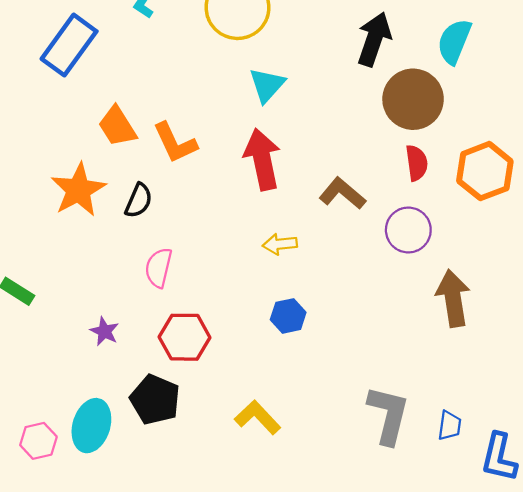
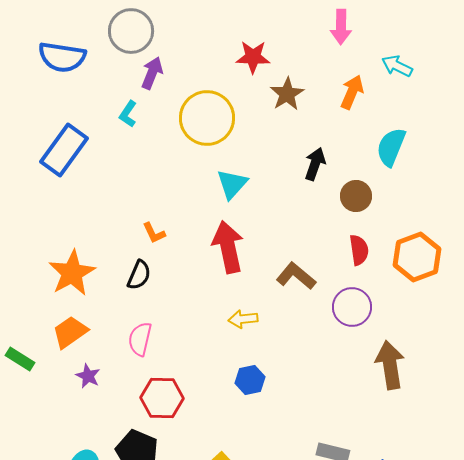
black arrow: (374, 39) -> (315, 164), moved, size x0.7
brown circle: (413, 99) -> (356, 196), size x0.6
orange trapezoid: (117, 126) -> (70, 332), moved, turned 87
orange L-shape: (175, 143) -> (154, 233), size x0.6
black semicircle: (139, 201) -> (139, 275), moved
purple star: (104, 331) -> (88, 376), moved

